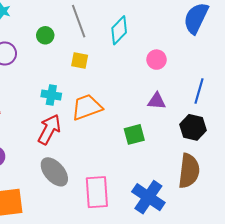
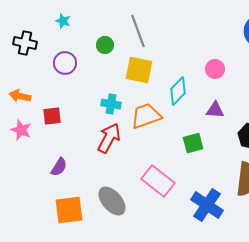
cyan diamond: (119, 30) -> (178, 91), moved
yellow square: (80, 61) -> (139, 70), size x1.6
gray ellipse: (54, 172) -> (112, 201), moved
pink rectangle: (97, 192) -> (158, 181), moved, turned -48

